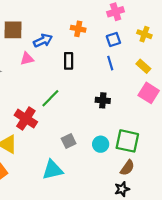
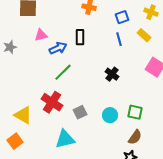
blue arrow: (43, 41) -> (58, 48), moved
yellow rectangle: (143, 66) -> (144, 35), moved
black cross: (103, 100) -> (112, 74), turned 32
red cross: (26, 119) -> (52, 102), moved
green square: (127, 141) -> (135, 112), size x0.7

